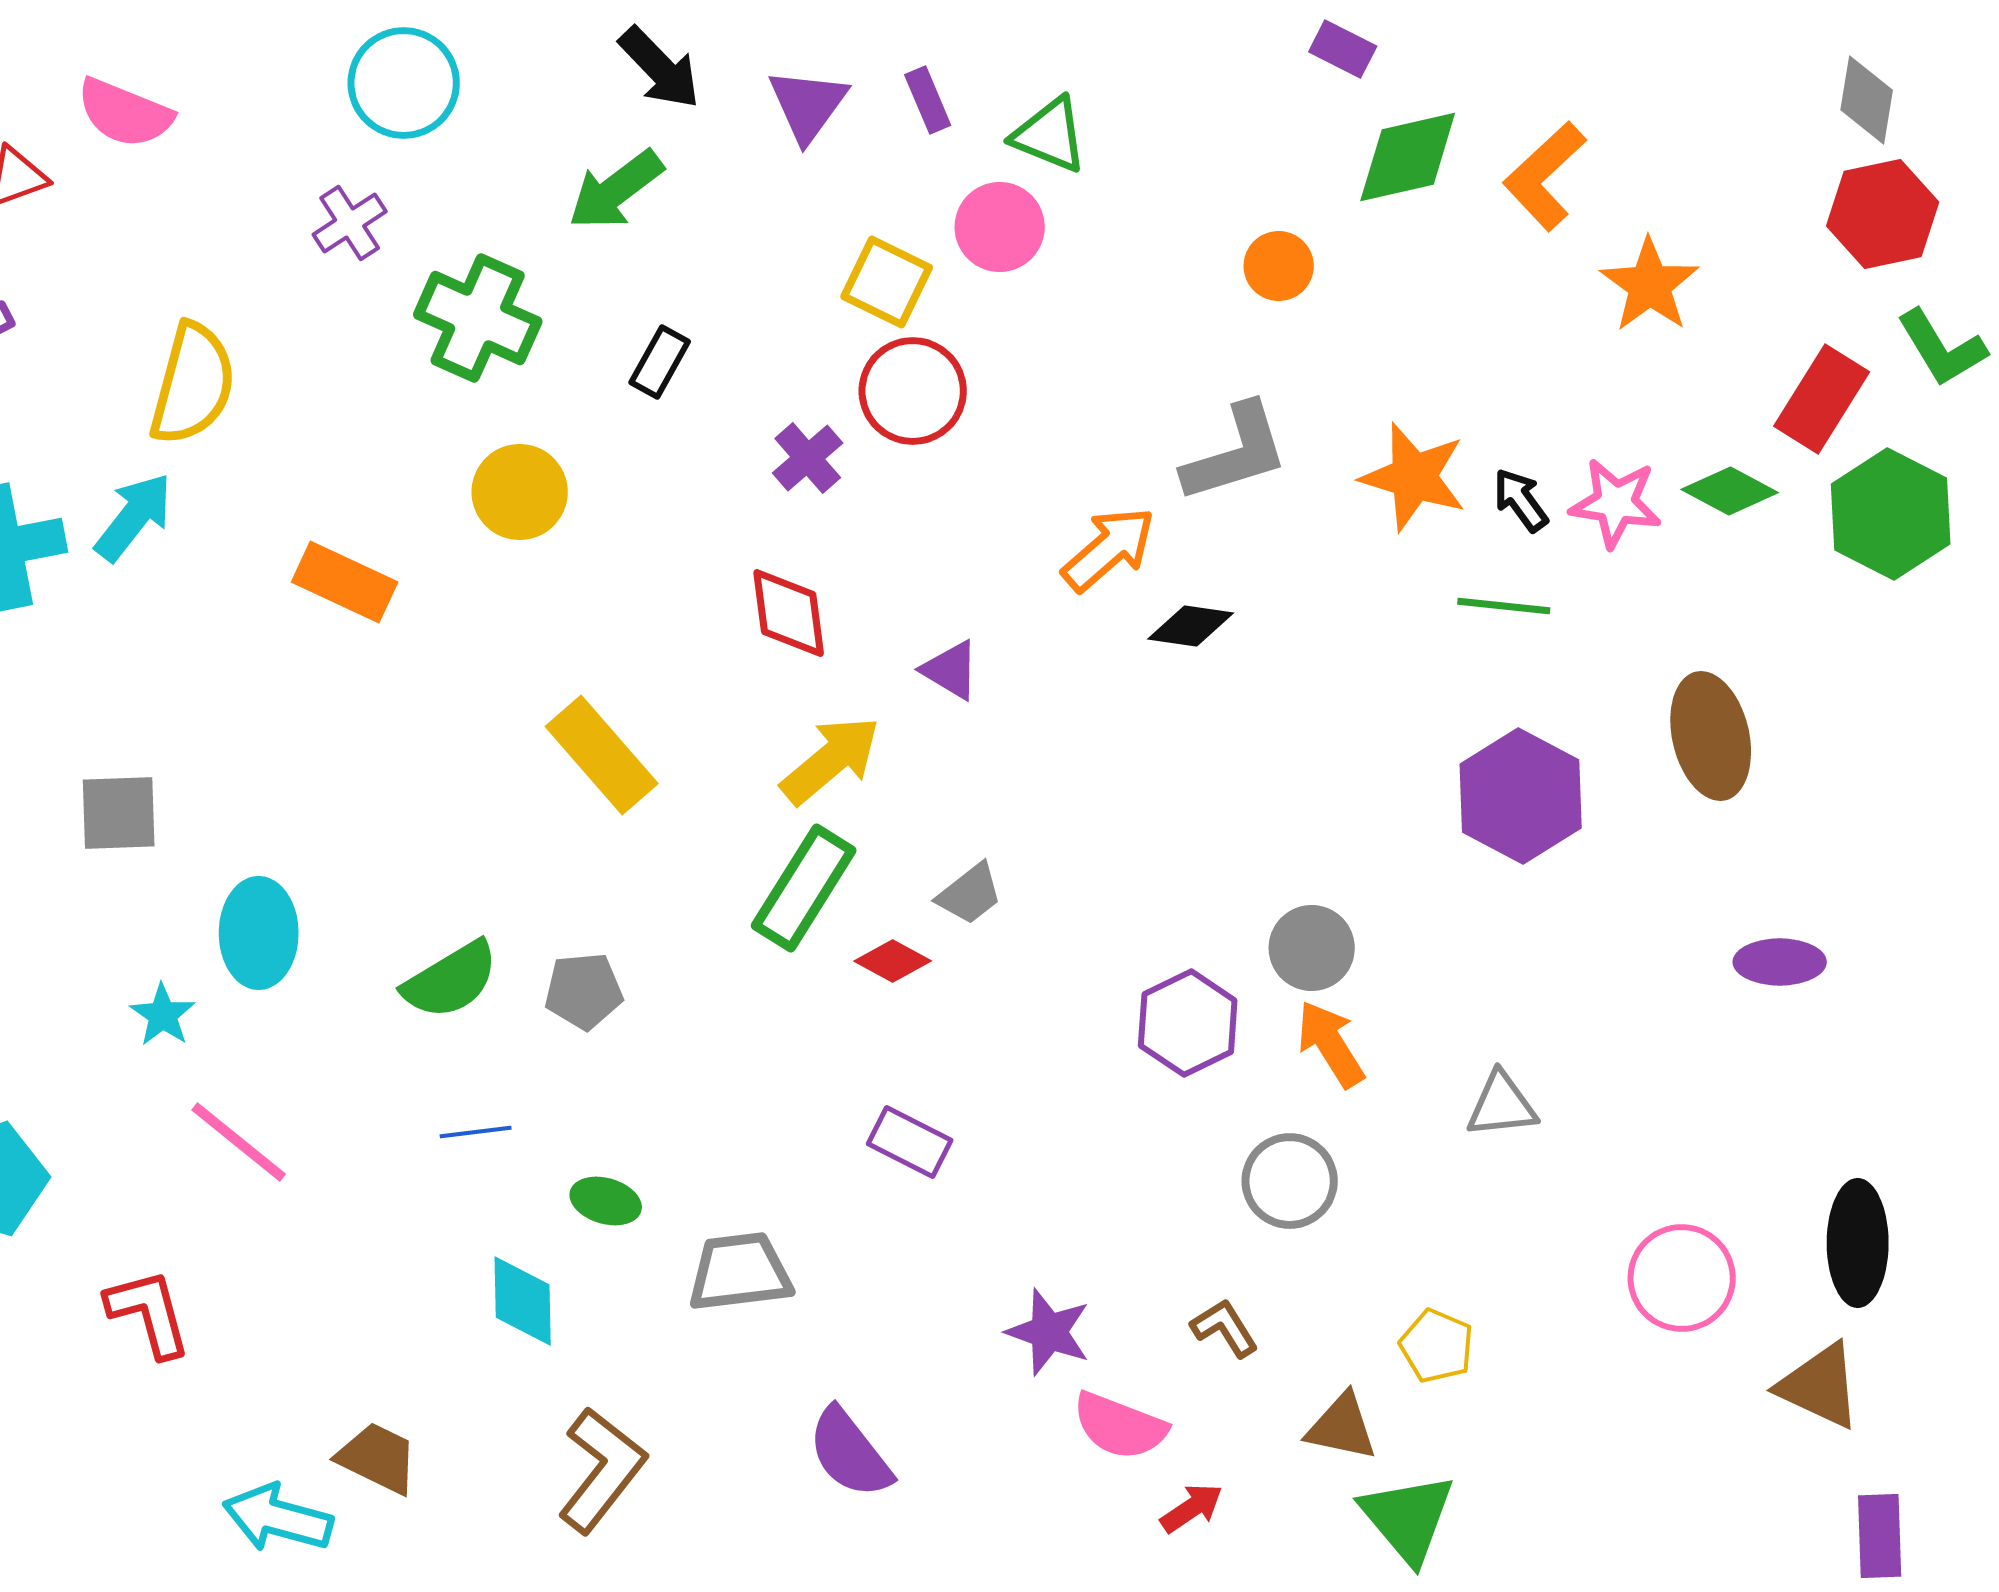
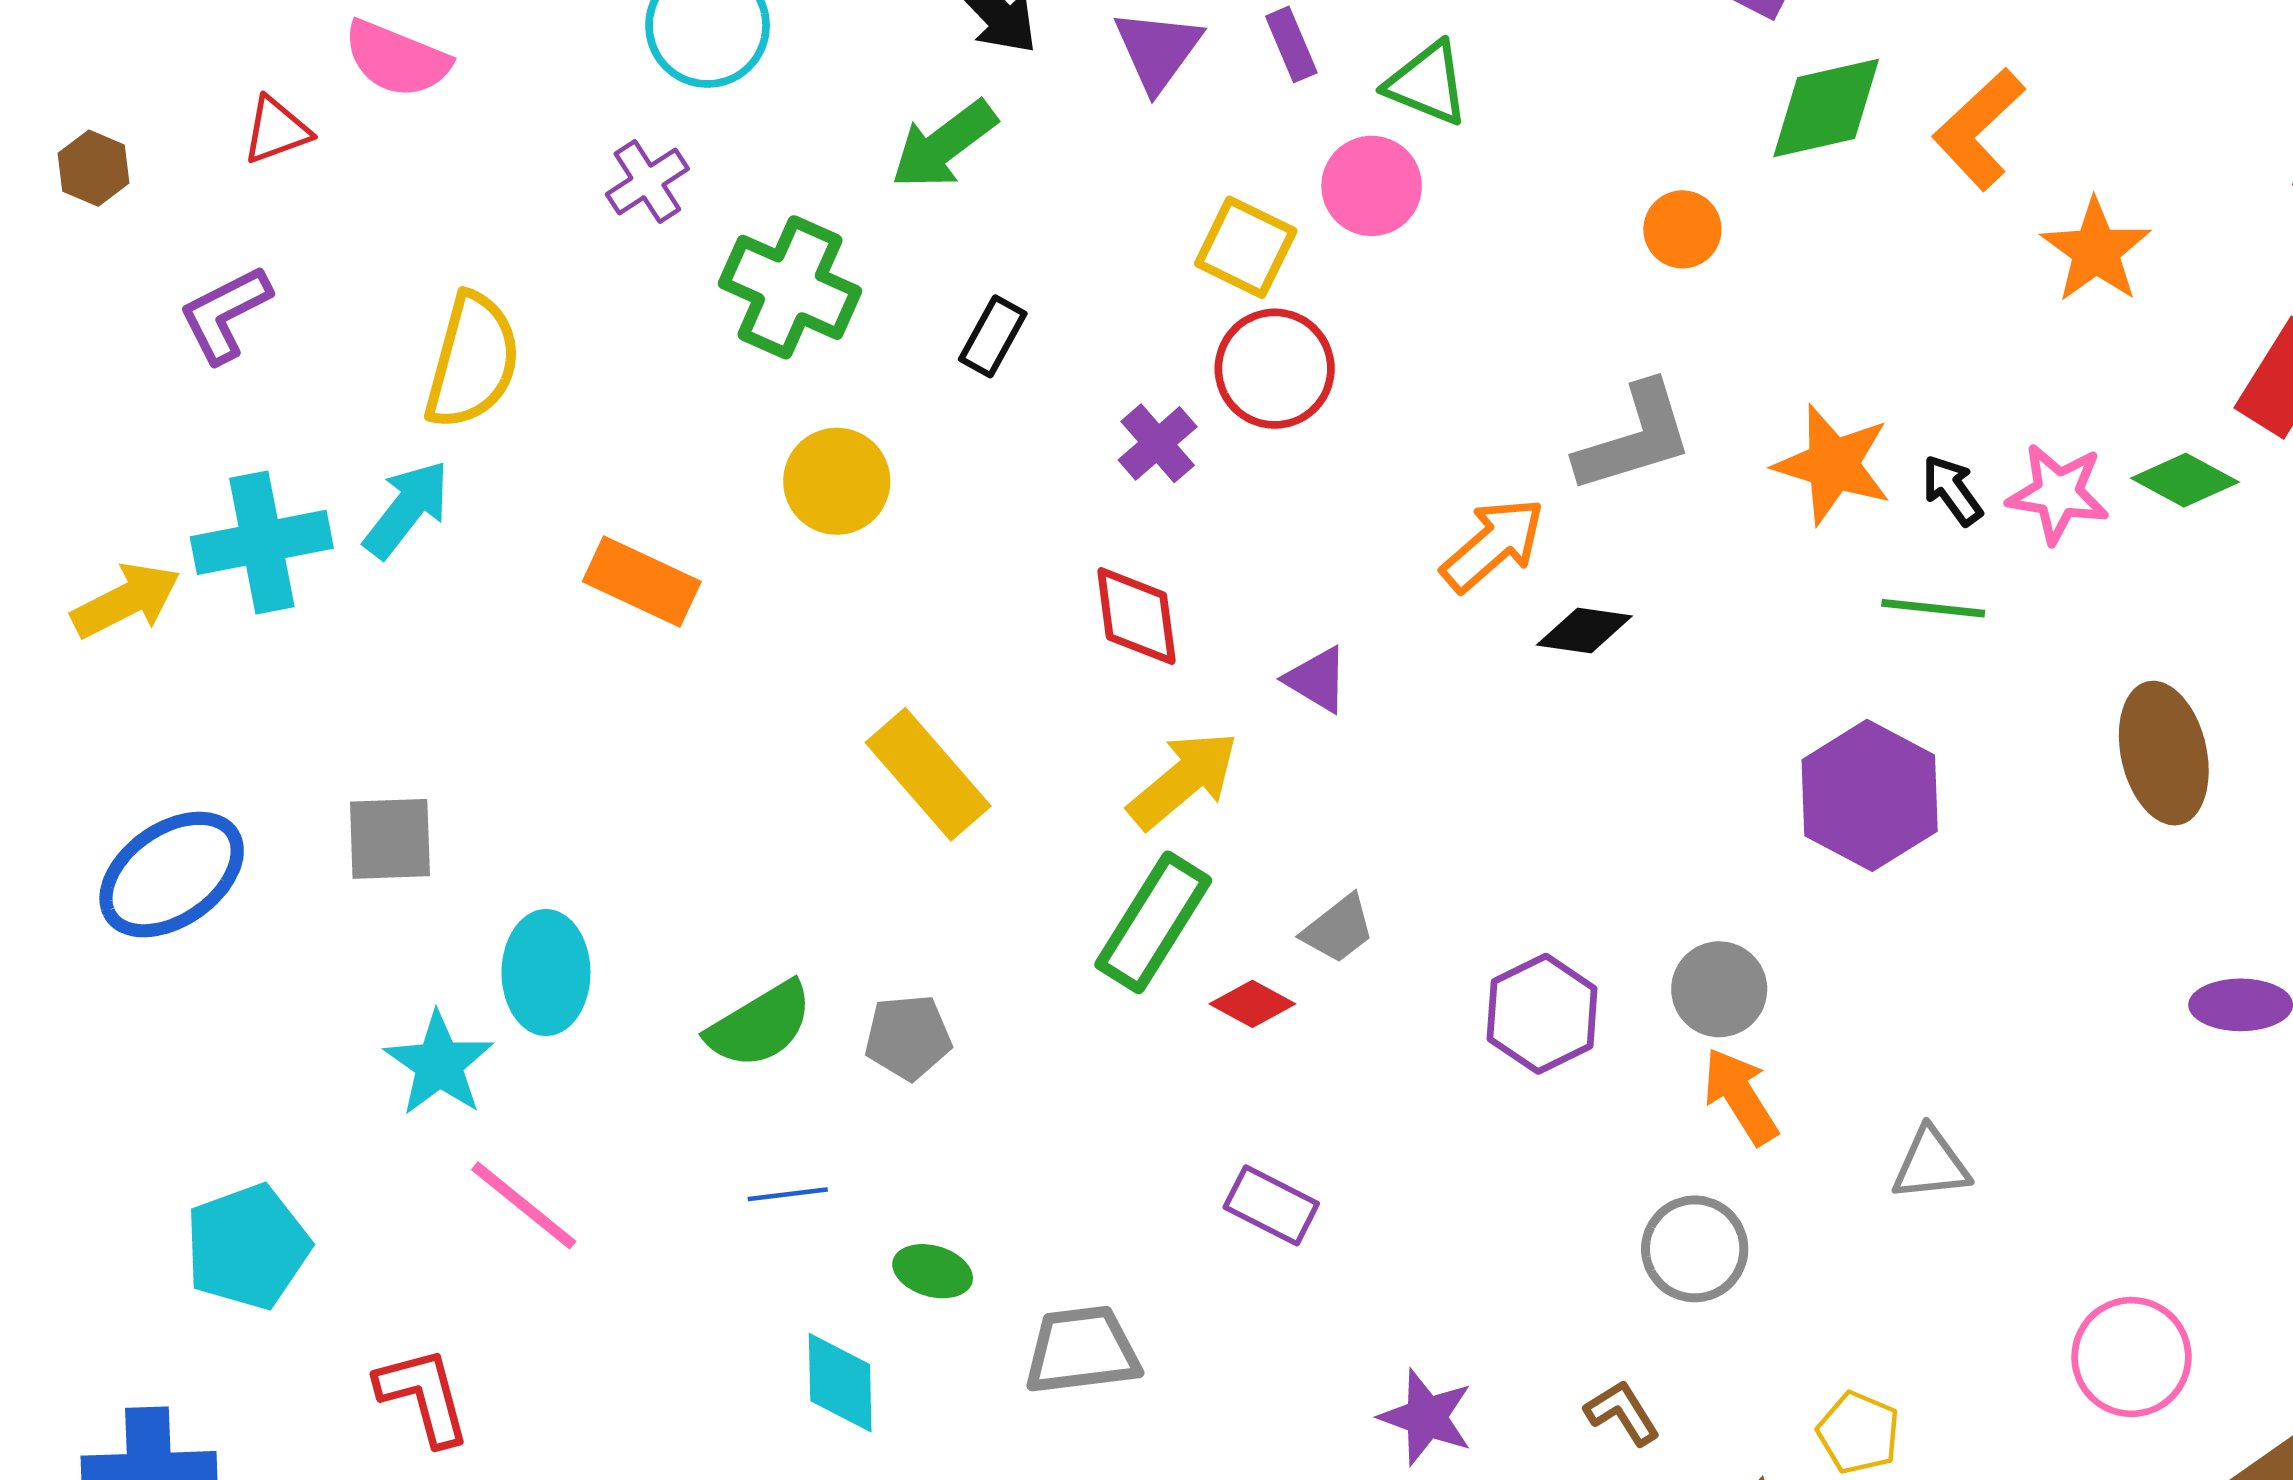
purple hexagon: (1521, 796) -> (1870, 795), moved
cyan star: (163, 1015) -> (439, 1064), size x1.5
purple hexagon: (1188, 1023) -> (1542, 1014), moved

